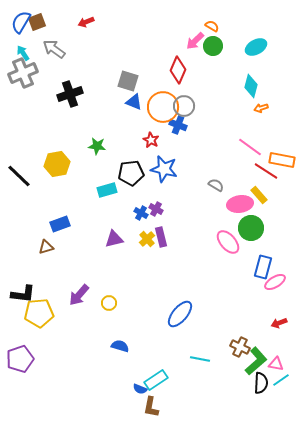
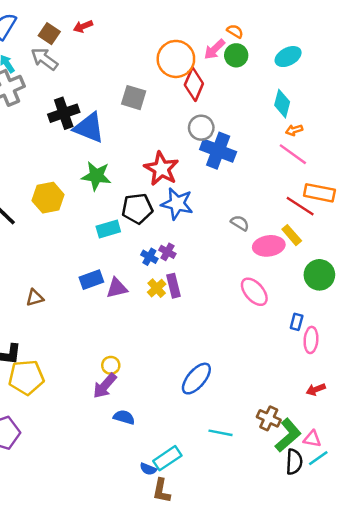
brown square: (37, 22) -> (49, 34), moved, turned -36
blue triangle: (134, 102) -> (89, 128), moved, size x1.6
orange circle: (163, 107) -> (176, 59), moved
blue cross: (178, 125) -> (218, 151), moved, size x1.6
red star: (151, 140) -> (161, 169), size x1.8
green star: (97, 146) -> (96, 176), size x1.4
pink line: (250, 147) -> (293, 154), moved
blue rectangle: (60, 224) -> (91, 280), moved
green circle: (251, 228) -> (319, 275), moved
blue rectangle: (263, 267) -> (297, 322), size x0.6
pink ellipse: (275, 282) -> (311, 340), turned -55
purple arrow: (79, 295) -> (105, 386), moved

